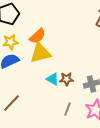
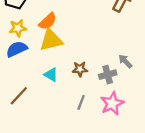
cyan triangle: (52, 79) -> (51, 75), moved

